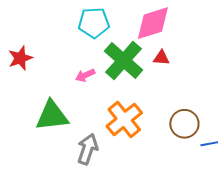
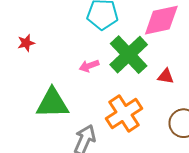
red star: (20, 58) -> (26, 43), size x0.7
red triangle: (161, 58) -> (166, 76), moved

